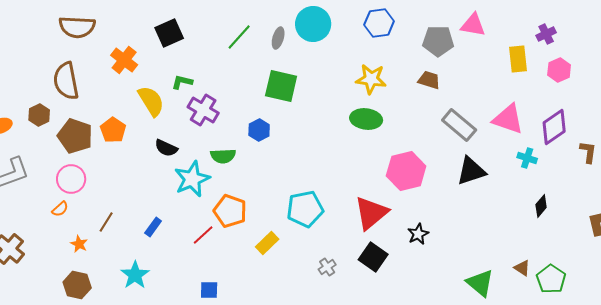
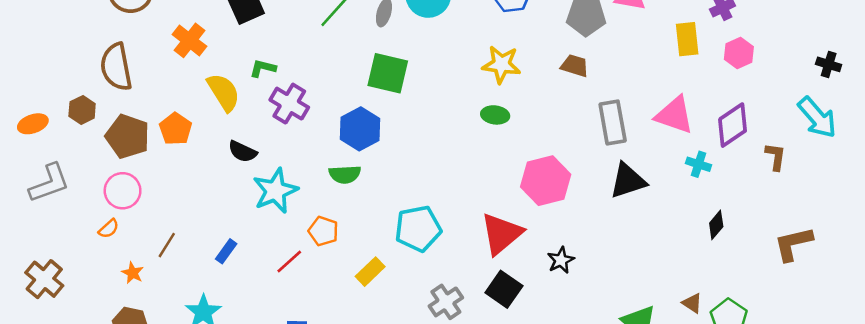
green ellipse: (366, 119) -> (495, 115), size x0.7
gray rectangle: (459, 125) -> (613, 123), turned 40
blue hexagon: (259, 130) -> (360, 129), size x1.5
green semicircle: (223, 156) -> (345, 174), moved
orange pentagon: (230, 211) -> (323, 231), size x0.7
gray cross: (327, 267) -> (446, 302), size x1.5

